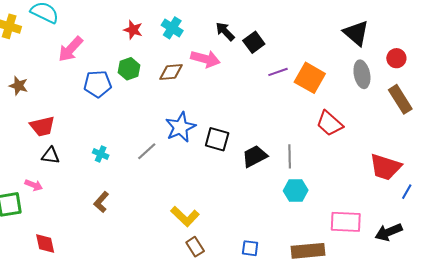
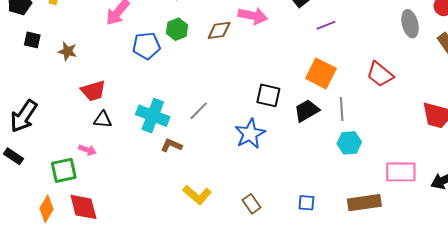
orange square: (310, 78) -> (321, 73), moved
blue star: (180, 127) -> (250, 134), moved
cyan cross: (101, 154) -> (153, 116), size x2.0
brown L-shape: (101, 202) -> (171, 145), moved, turned 75
yellow L-shape: (185, 216) -> (197, 195), moved
red diamond: (45, 243) -> (83, 207), moved, size x1.4

